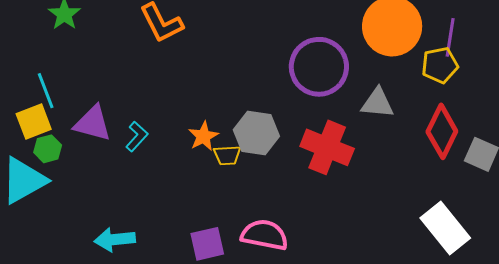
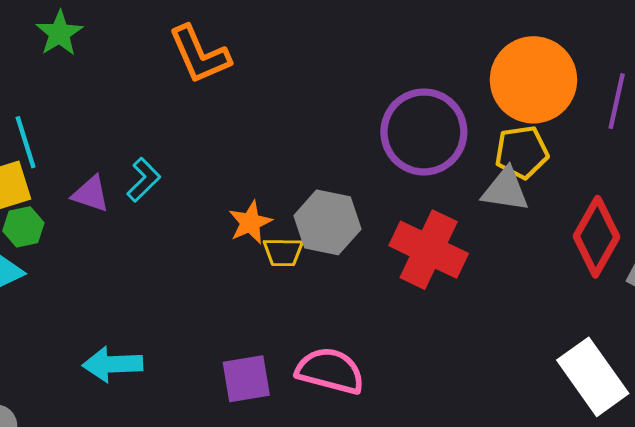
yellow pentagon: (440, 65) -> (522, 152), moved
purple triangle: (93, 123) -> (91, 194), size x0.7
cyan L-shape: (137, 136) -> (144, 180), moved

